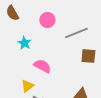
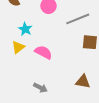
yellow triangle: (27, 86) -> (18, 47), moved

